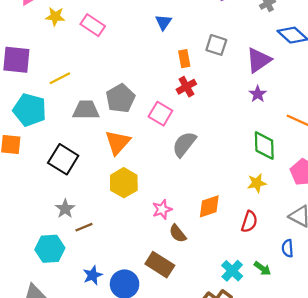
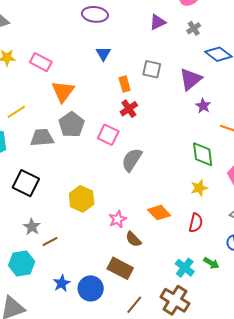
purple star: (258, 94) -> (203, 106), moved
orange triangle: (118, 142) -> (63, 91), moved
orange diamond: (209, 206) -> (159, 213), turned 70

